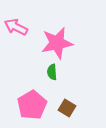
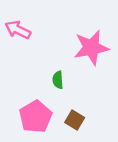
pink star: (57, 43) -> (91, 48), moved

